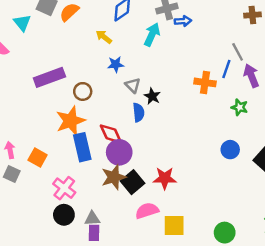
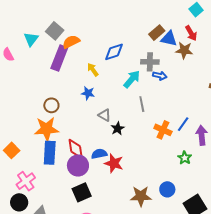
gray line: (238, 52) -> (142, 104), moved
blue star: (116, 64) -> (88, 93), moved
purple rectangle: (49, 77) -> (59, 58), moved, turned -65
gray triangle: (133, 85) -> (105, 115), turned -32
brown circle: (83, 91) -> (51, 105), moved
blue semicircle: (139, 112) -> (99, 154), moved, turned -112
brown star: (114, 177) -> (141, 196), moved
red star: (165, 178) -> (114, 163), moved

